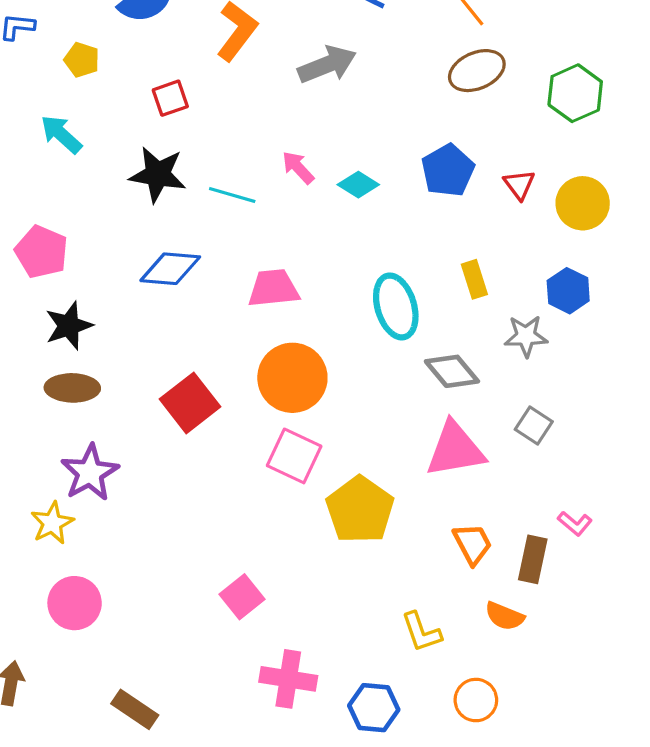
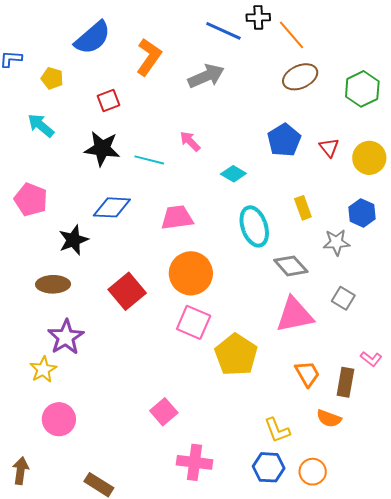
cyan diamond: (358, 185) -> (233, 174), moved
black star: (69, 326) -> (73, 240), moved
blue hexagon: (374, 708) -> (269, 467), moved

